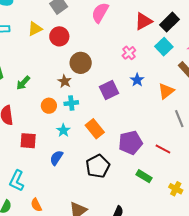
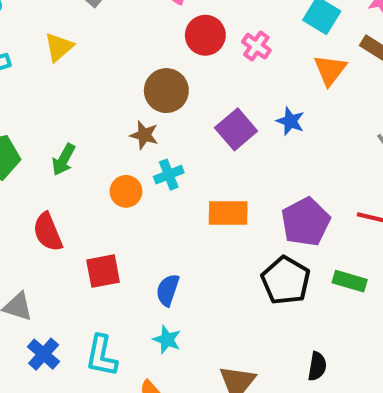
red circle: (59, 36) -> (205, 35), moved
blue star: (137, 80) -> (290, 121), moved
orange triangle: (166, 91) -> (330, 70), moved
orange rectangle: (95, 129) -> (228, 213), turned -36
cyan star: (63, 130) -> (167, 340), moved
black pentagon: (98, 166) -> (286, 280), moved

